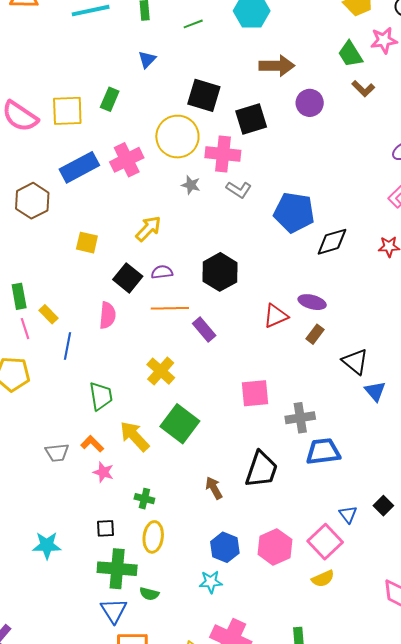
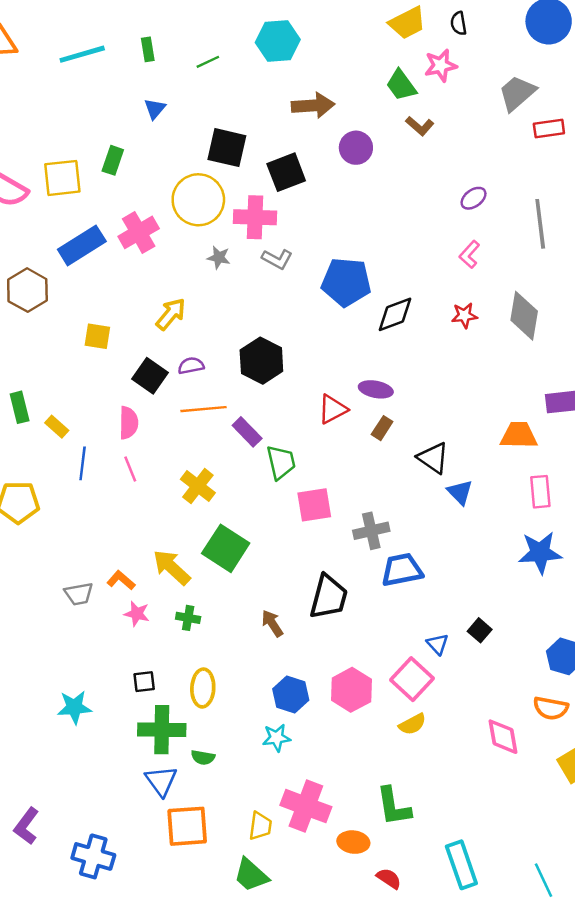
pink line: (25, 329) -> (130, 469), moved
green trapezoid: (101, 396) -> (281, 462), moved
green cross: (144, 499) -> (188, 618), moved

